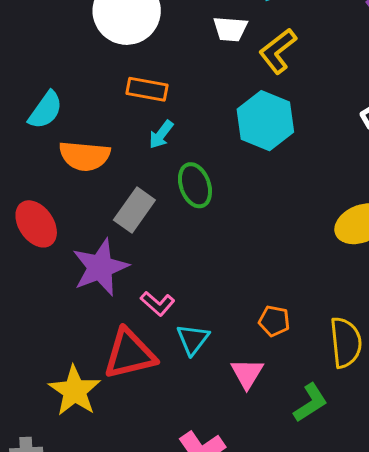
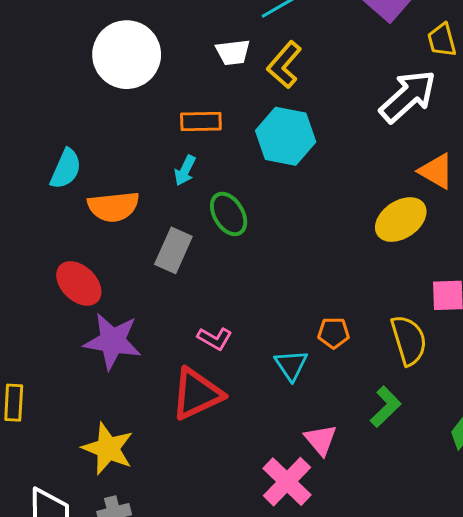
orange rectangle: (147, 89) -> (201, 121), moved
purple star: (100, 267) -> (113, 341), moved, turned -30
cyan triangle: (193, 339) -> (291, 365), moved
pink triangle: (247, 373) -> (321, 440), moved
yellow star: (75, 391) -> (108, 449), moved

